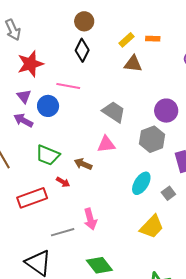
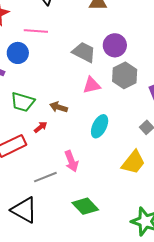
purple circle: (166, 111) -> (115, 45), moved
pink triangle: (106, 144) -> (92, 85), moved
red arrow: (63, 182) -> (41, 127), turned -64
cyan ellipse: (141, 183) -> (100, 126), moved

